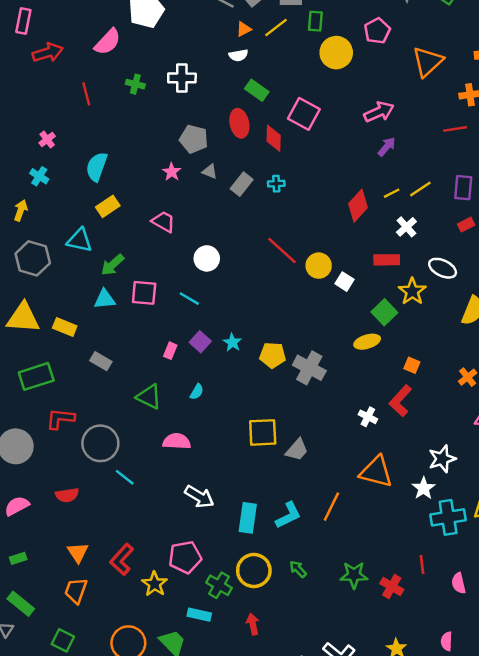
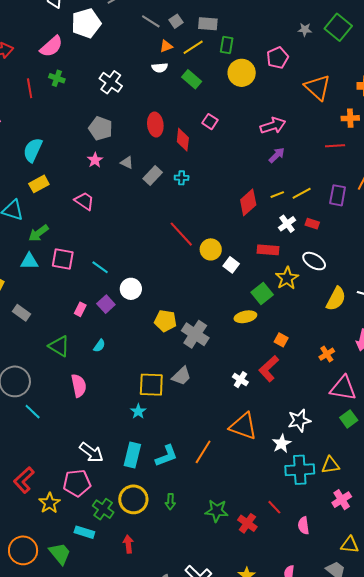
orange triangle: (428, 62) -> (317, 87), turned -40
white cross: (182, 78) -> (111, 82), turned 30
green cross: (135, 84) -> (57, 78), moved
green rectangle: (257, 90) -> (192, 79), moved
pink square: (304, 114) -> (210, 122), size x0.6
gray pentagon: (194, 139) -> (101, 128), moved
red rectangle: (466, 225) -> (312, 224), moved, turned 40
white circle: (207, 258) -> (131, 289), moved
cyan star: (232, 342) -> (138, 411), moved
pink semicircle: (177, 441) -> (79, 386), turned 70
gray trapezoid: (297, 450) -> (181, 376), moved
white arrow: (199, 497) -> (91, 452), moved
red line: (422, 564) -> (274, 507), turned -42
green arrow: (298, 569) -> (170, 502), turned -140

